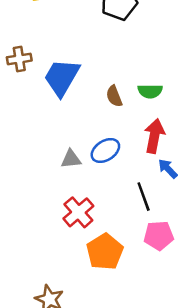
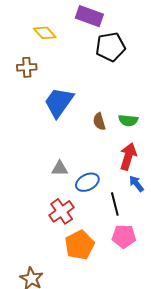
brown cross: (19, 59) -> (27, 67), moved
blue ellipse: (105, 150) -> (87, 182), moved

